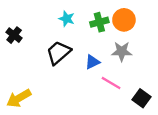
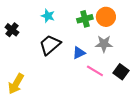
cyan star: (67, 19) -> (48, 16), moved
yellow arrow: (19, 98) -> (16, 84), turned -30
black square: (142, 98) -> (121, 72), moved

